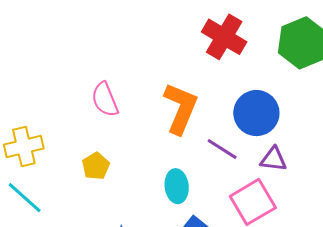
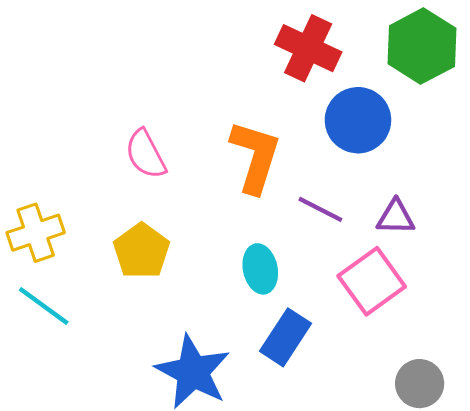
blue circle: (256, 113) -> (358, 120), moved
yellow pentagon: (96, 166) -> (141, 251), size x1.4

